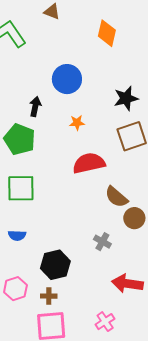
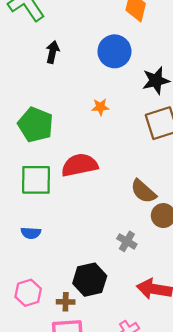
blue circle: (67, 79) -> (114, 51), moved
black arrow: (35, 107) -> (53, 52), moved
red semicircle: (89, 163) -> (80, 165), moved
black hexagon: (55, 265) -> (90, 280), moved

